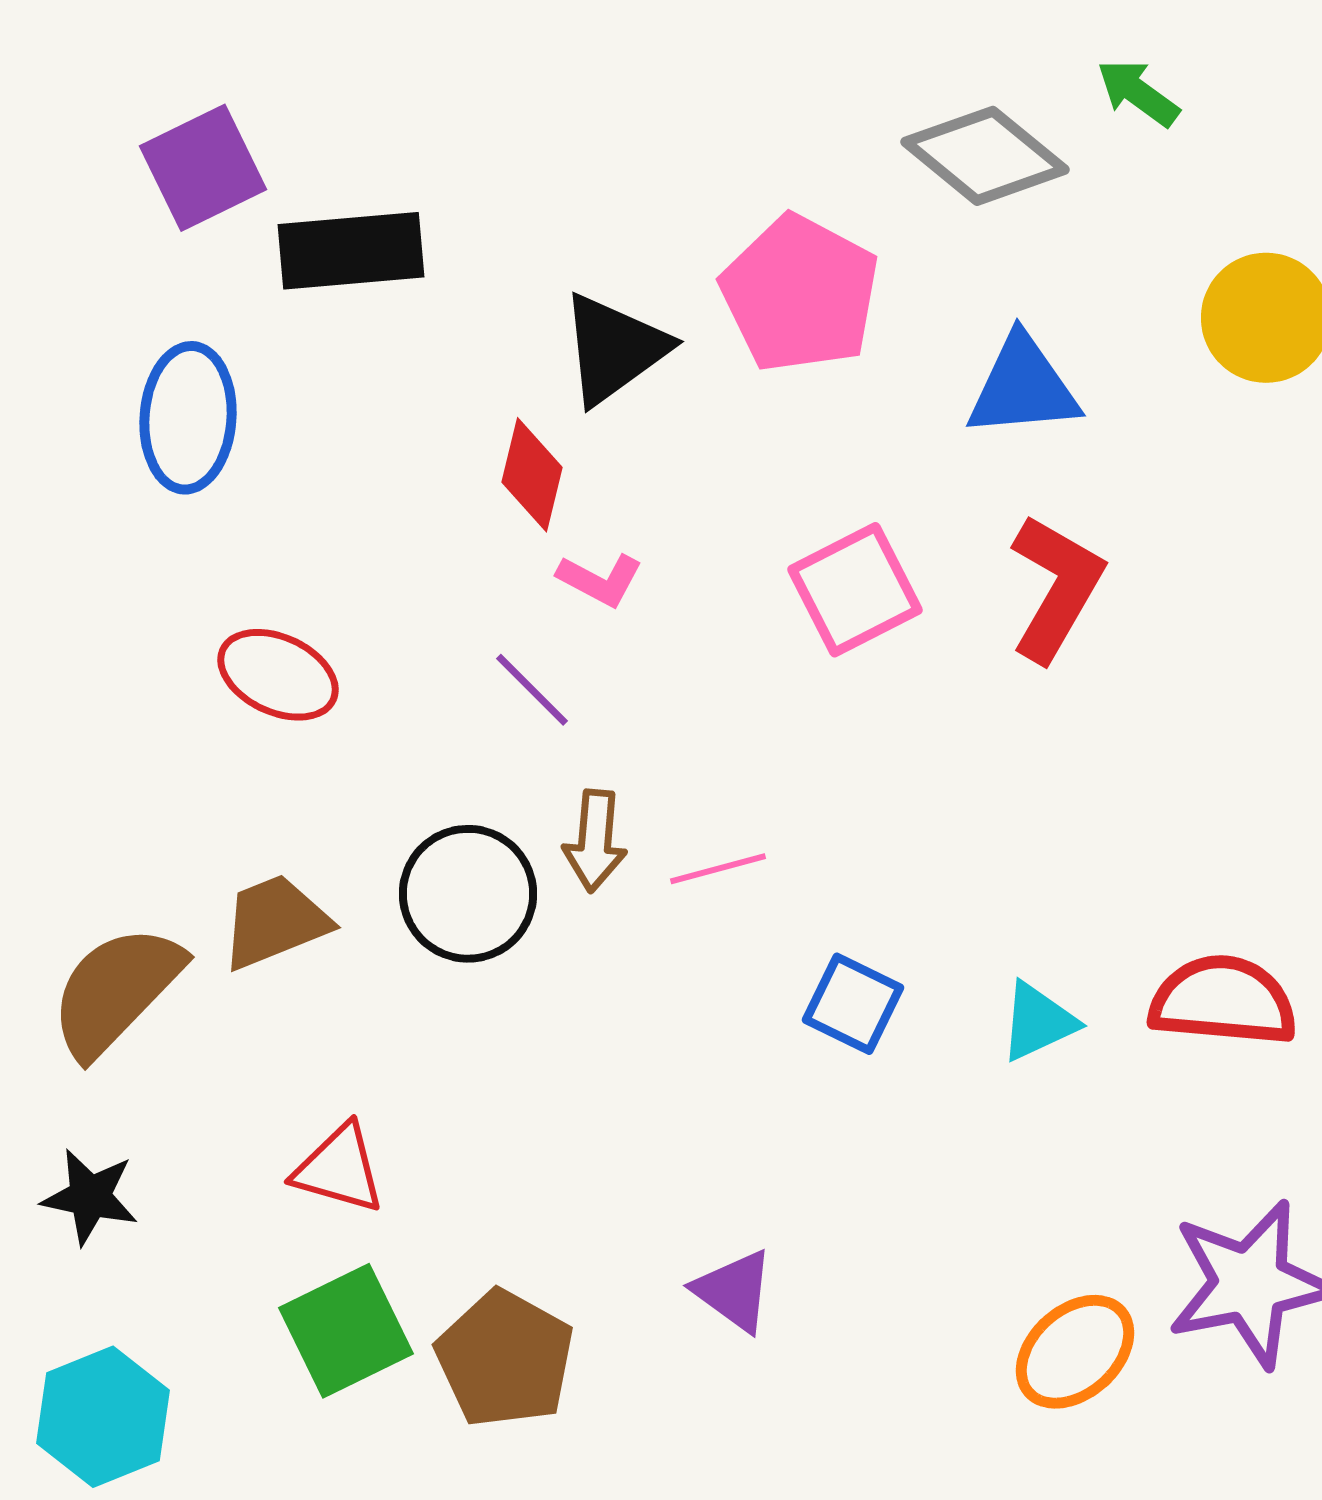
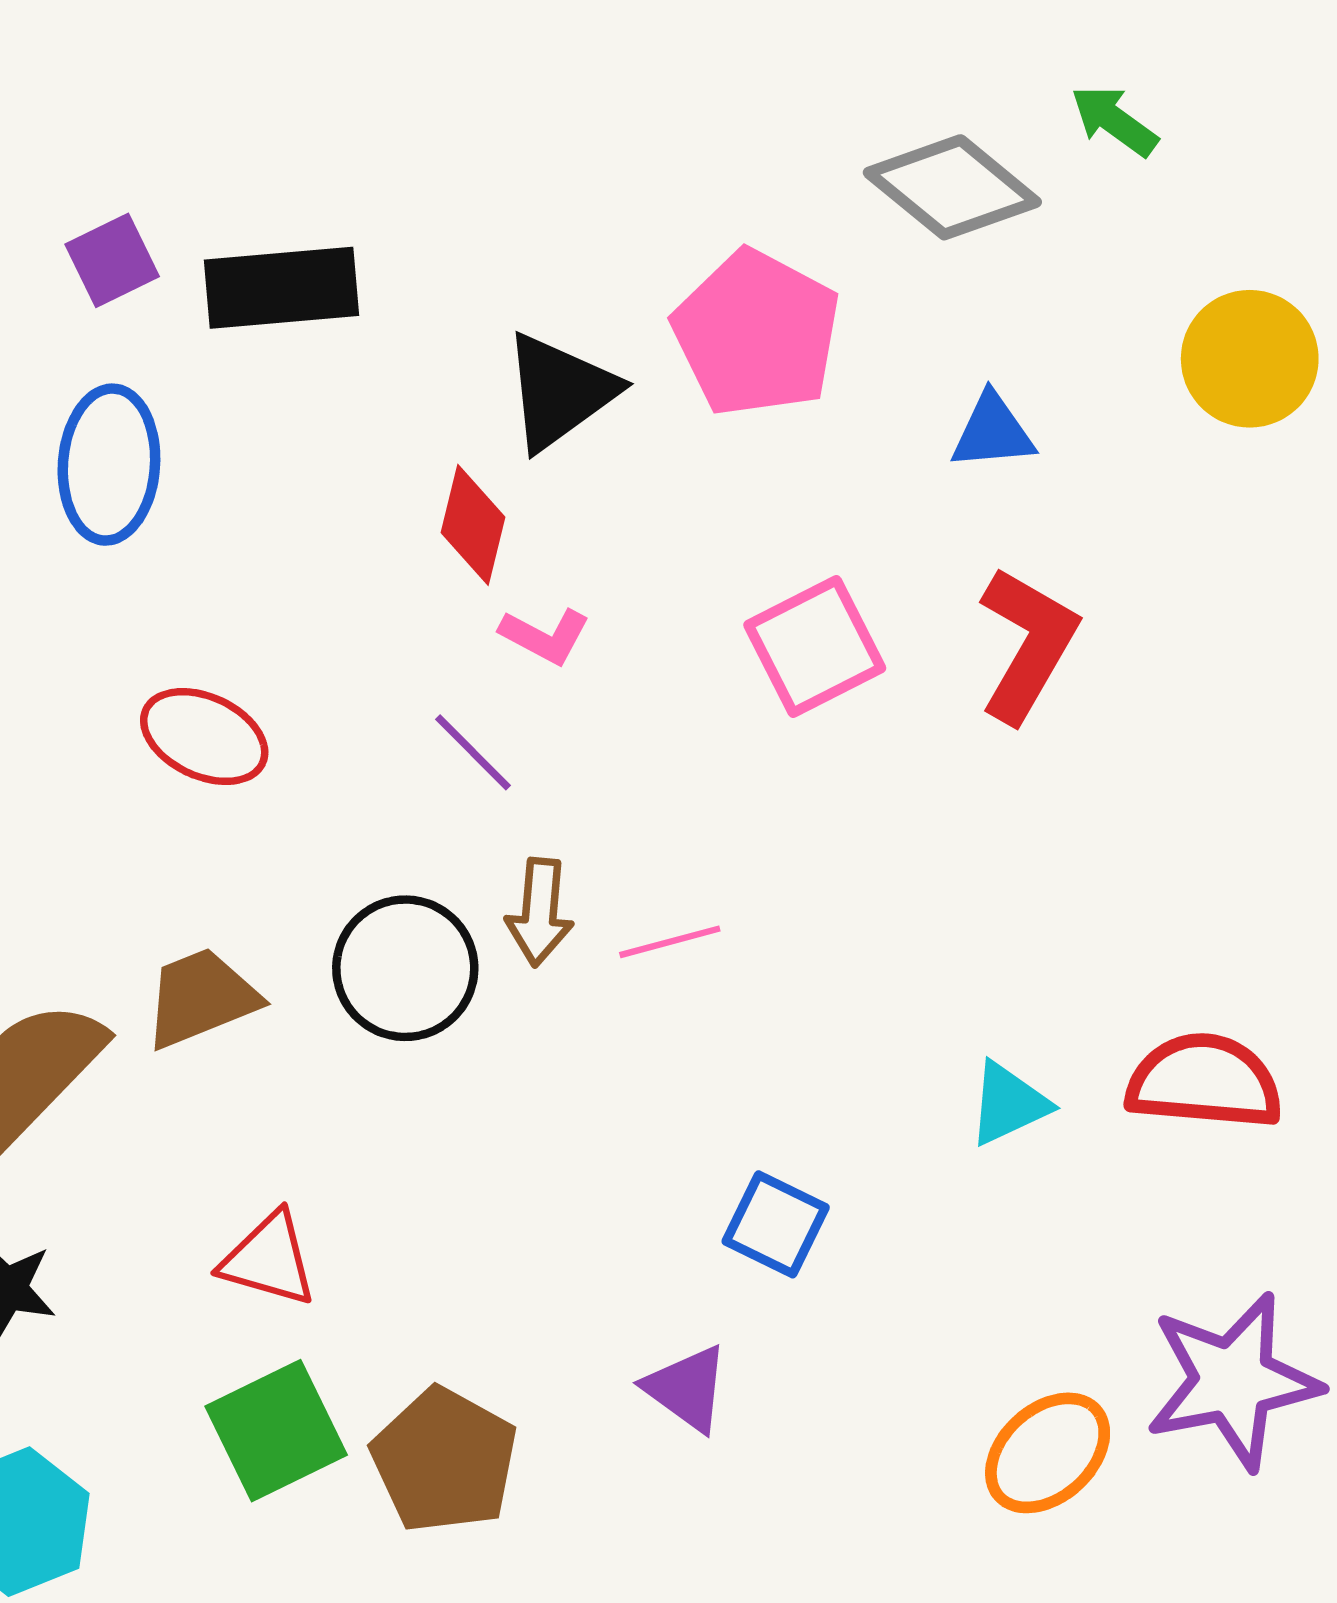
purple square: (203, 168) -> (112, 260), moved, size x0.7
blue triangle: (1023, 387) -> (993, 432), size x0.7
blue square: (853, 1004) -> (776, 1224), moved

